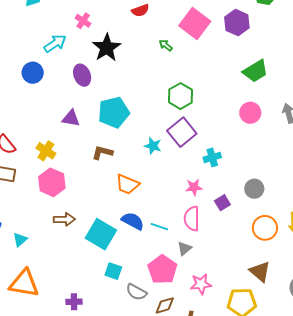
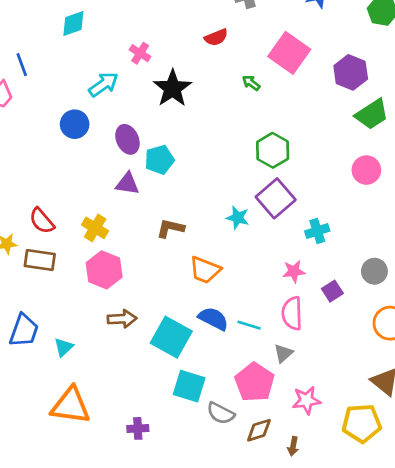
purple hexagon: (237, 23) -> (351, 72), moved
purple ellipse: (82, 75) -> (127, 139), moved
cyan pentagon: (114, 112) -> (159, 160), moved, size x0.7
cyan square: (113, 271) -> (189, 386), size x1.4

